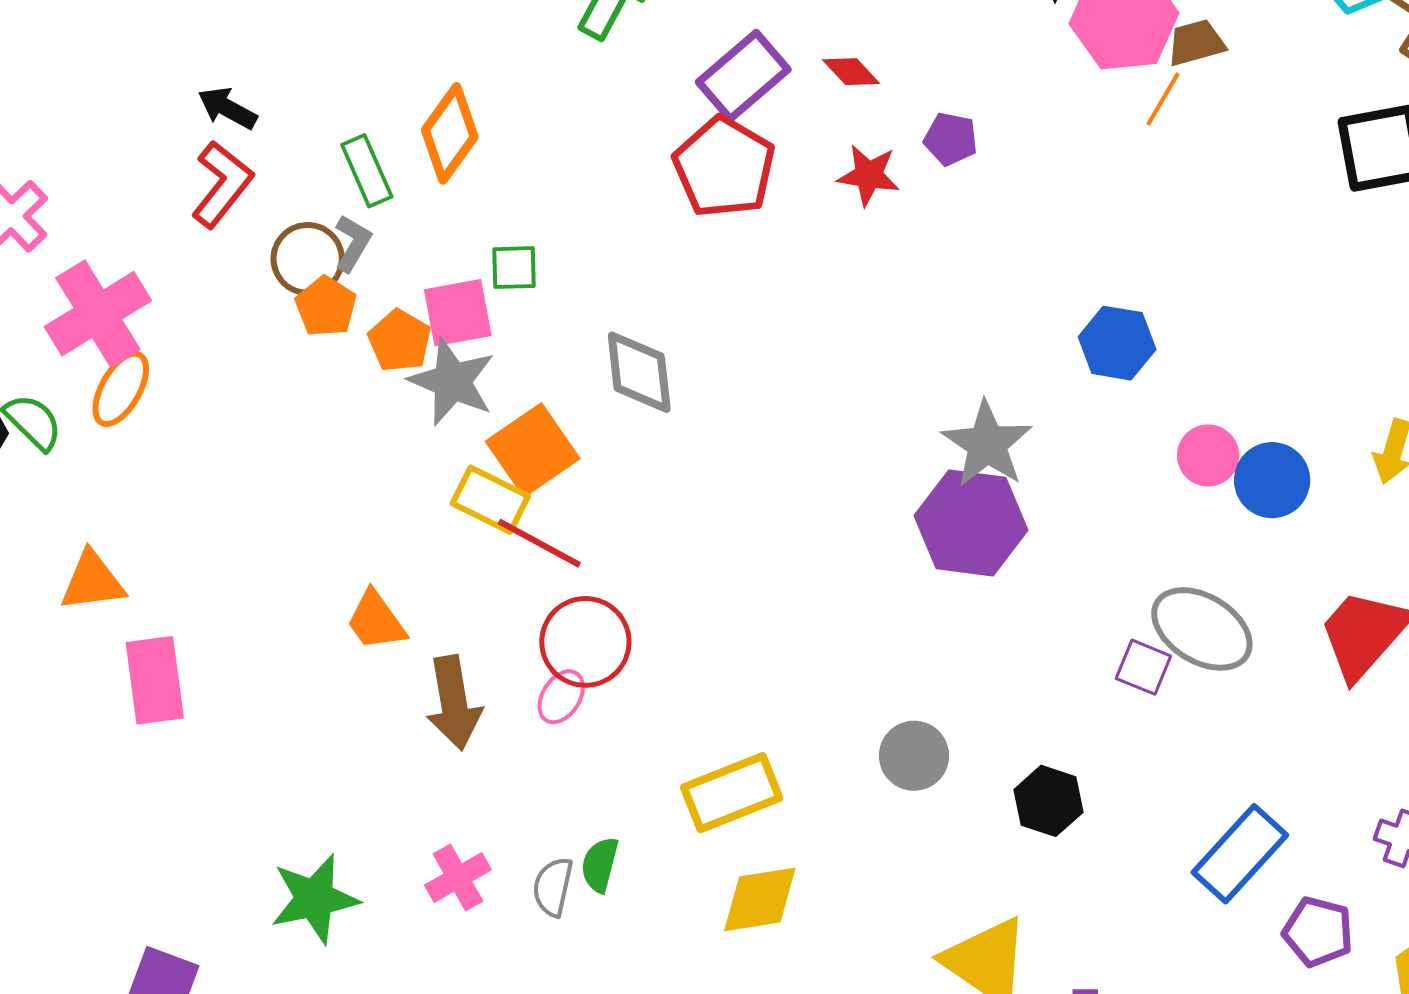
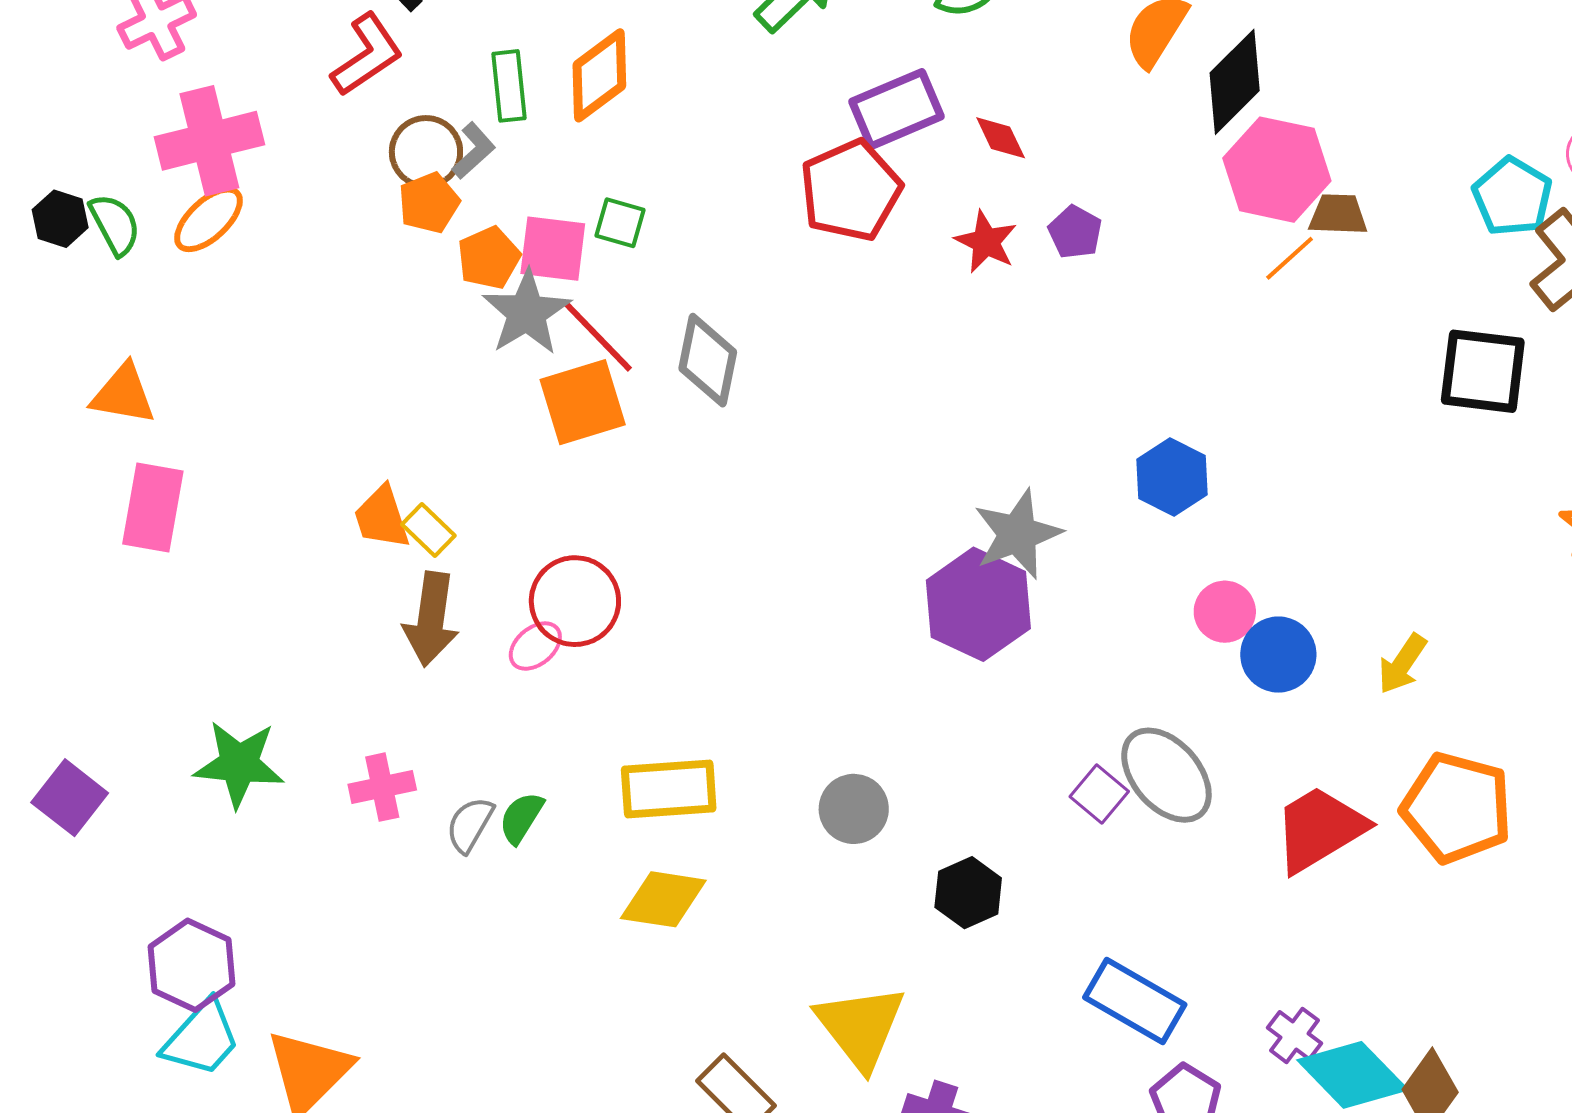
yellow rectangle: (490, 500) -> (428, 530), moved, size x0.7
red line: (539, 543) -> (598, 337), moved
blue rectangle: (1240, 854) -> (1135, 1001), turned 60

